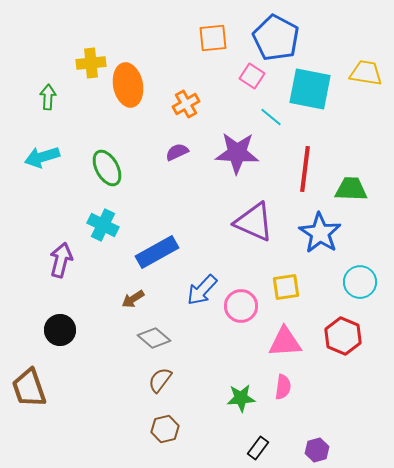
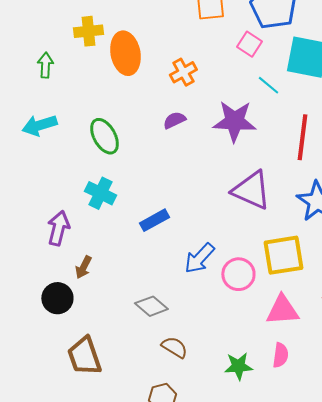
blue rectangle: (157, 252) -> (154, 220), size x0.7
yellow square: (286, 287) -> (283, 255), size x1.5
brown arrow: (133, 299) -> (83, 267), moved, turned -30
brown semicircle: (160, 380) -> (174, 347), moved, turned 84
brown trapezoid: (29, 388) -> (84, 356), moved

